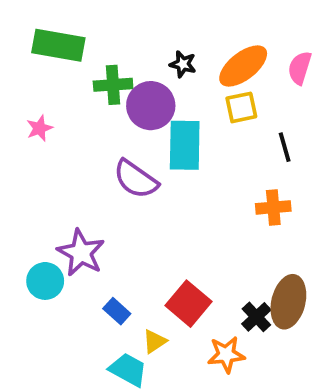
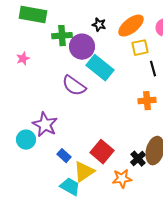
yellow square: (241, 107) -> (140, 48), moved
cyan rectangle: (185, 145) -> (100, 68), turned -52
yellow triangle: (155, 341) -> (84, 172), size x1.6

